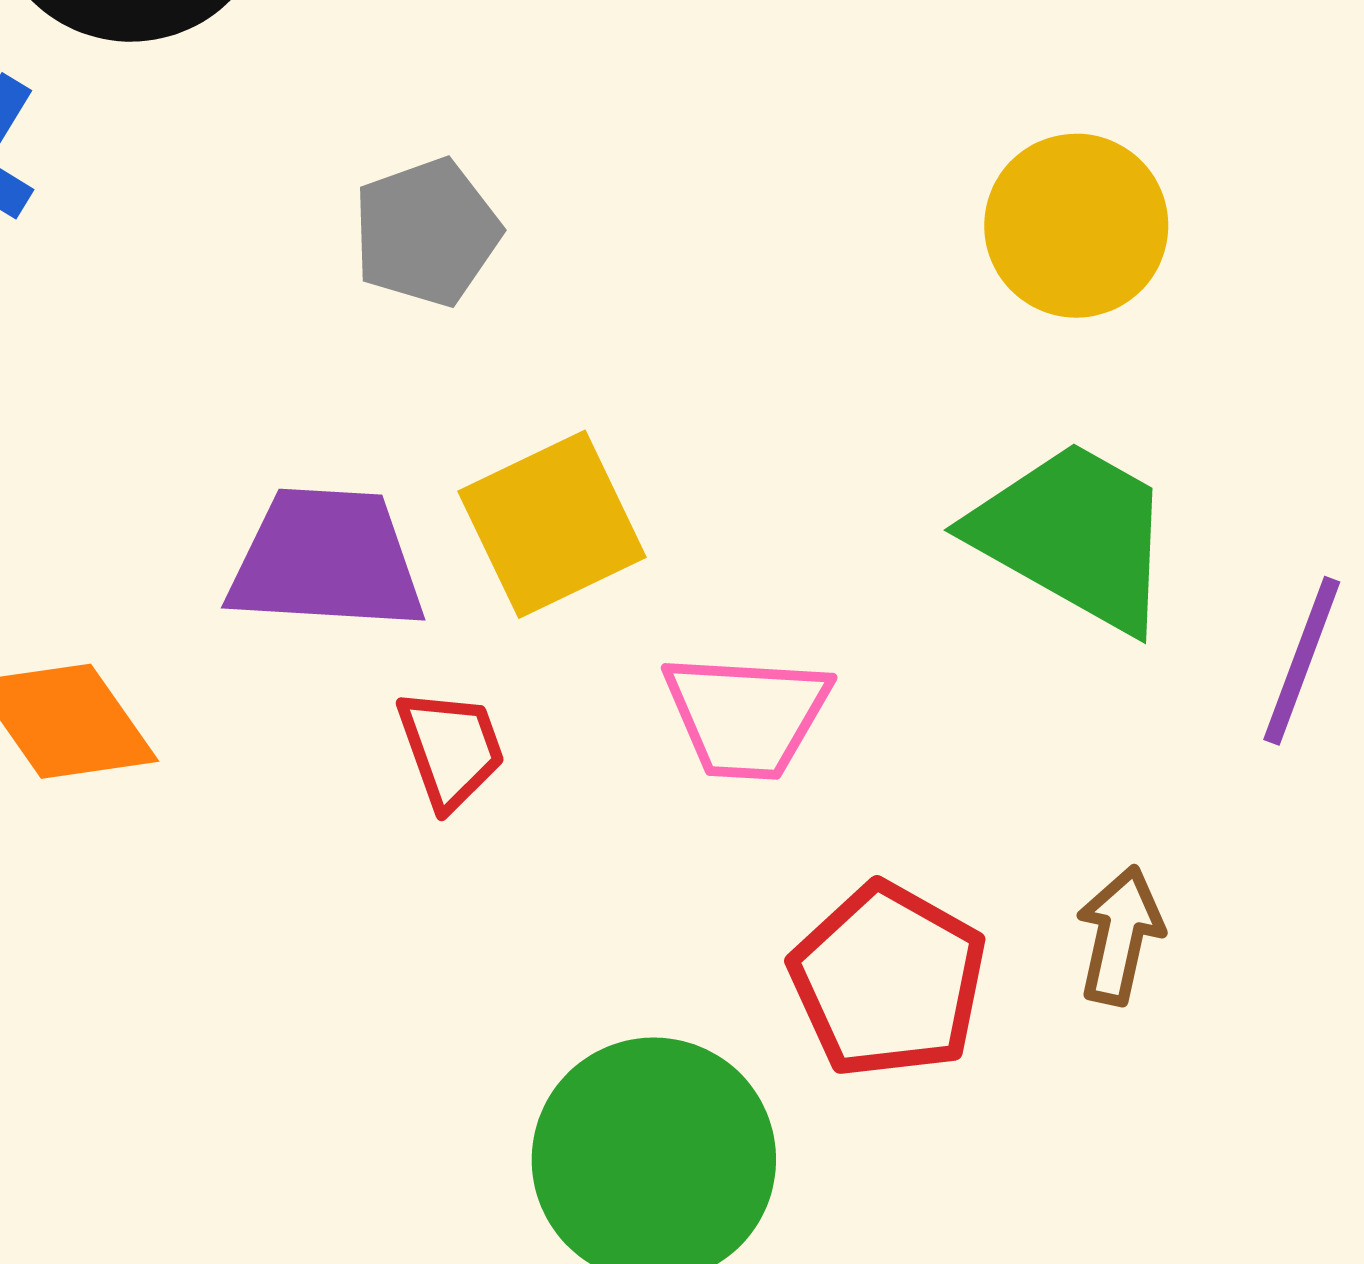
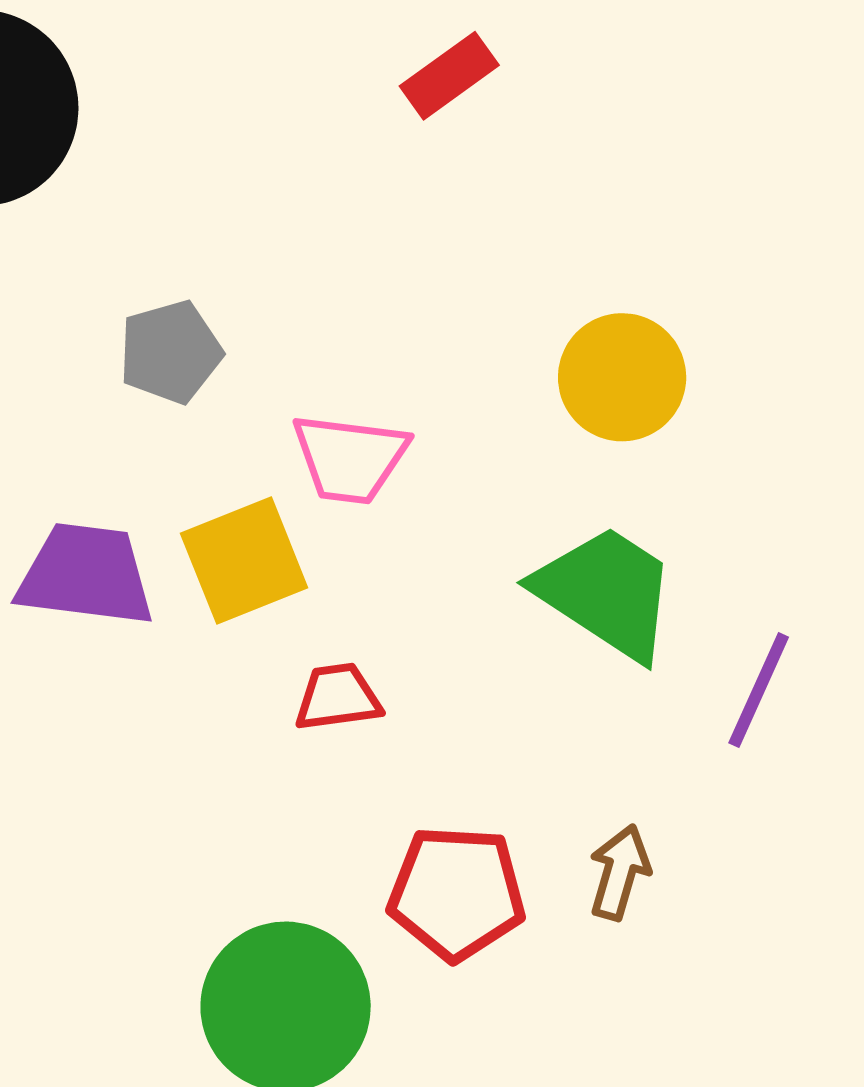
pink trapezoid: (747, 716) -> (350, 458), moved
red trapezoid: (451, 749) -> (338, 697), moved, turned -82
red pentagon: (888, 980) -> (457, 893), turned -30

